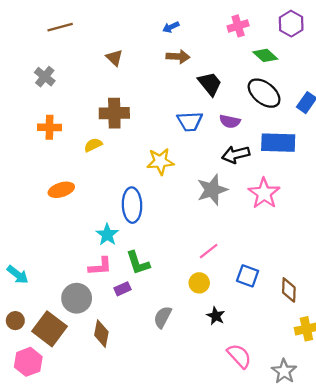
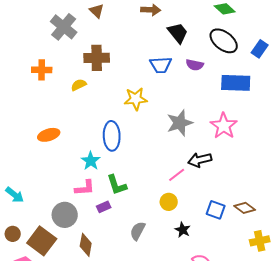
gray cross: (45, 77) -> (64, 27), moved, size x1.5
black arrow: (236, 154) -> (200, 160), moved
orange ellipse: (61, 190) -> (49, 135), moved
blue square: (248, 276) -> (216, 210), moved
brown diamond: (289, 290) -> (245, 208), turned -55

